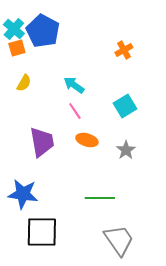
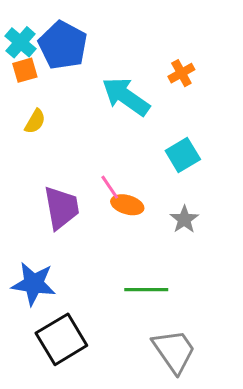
cyan arrow: (74, 85) -> (126, 96), moved, size x1.6
pink line: (75, 111) -> (110, 187), moved
black square: (42, 232) -> (61, 339), turned -32

